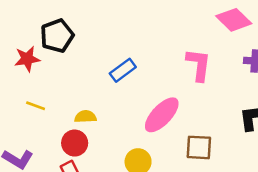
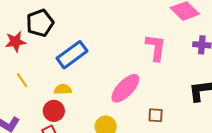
blue rectangle: (123, 70) -> (72, 55), moved, size x1.4
yellow line: (36, 106) -> (22, 80), turned 35
brown square: (199, 147) -> (156, 115), size x0.7

